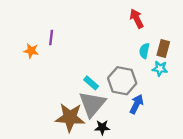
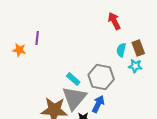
brown rectangle: (163, 49) -> (138, 48), turned -35
blue arrow: (137, 104) -> (98, 104), moved

